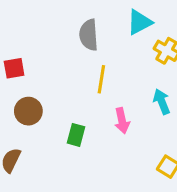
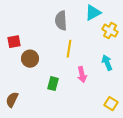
brown circle: (28, 111) -> (30, 59), moved

